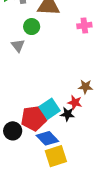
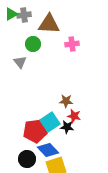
pink cross: (84, 26) -> (72, 44), moved
brown star: (85, 87) -> (66, 101), moved
black circle: (13, 131) -> (27, 159), moved

